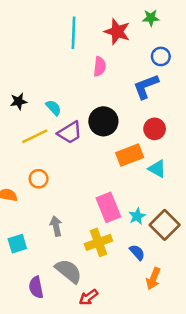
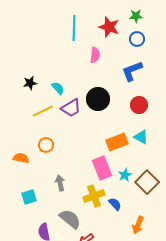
blue circle: (161, 56) -> (137, 39), moved
orange rectangle: (130, 155) -> (117, 142), moved
blue semicircle: (137, 252) -> (115, 204), moved

